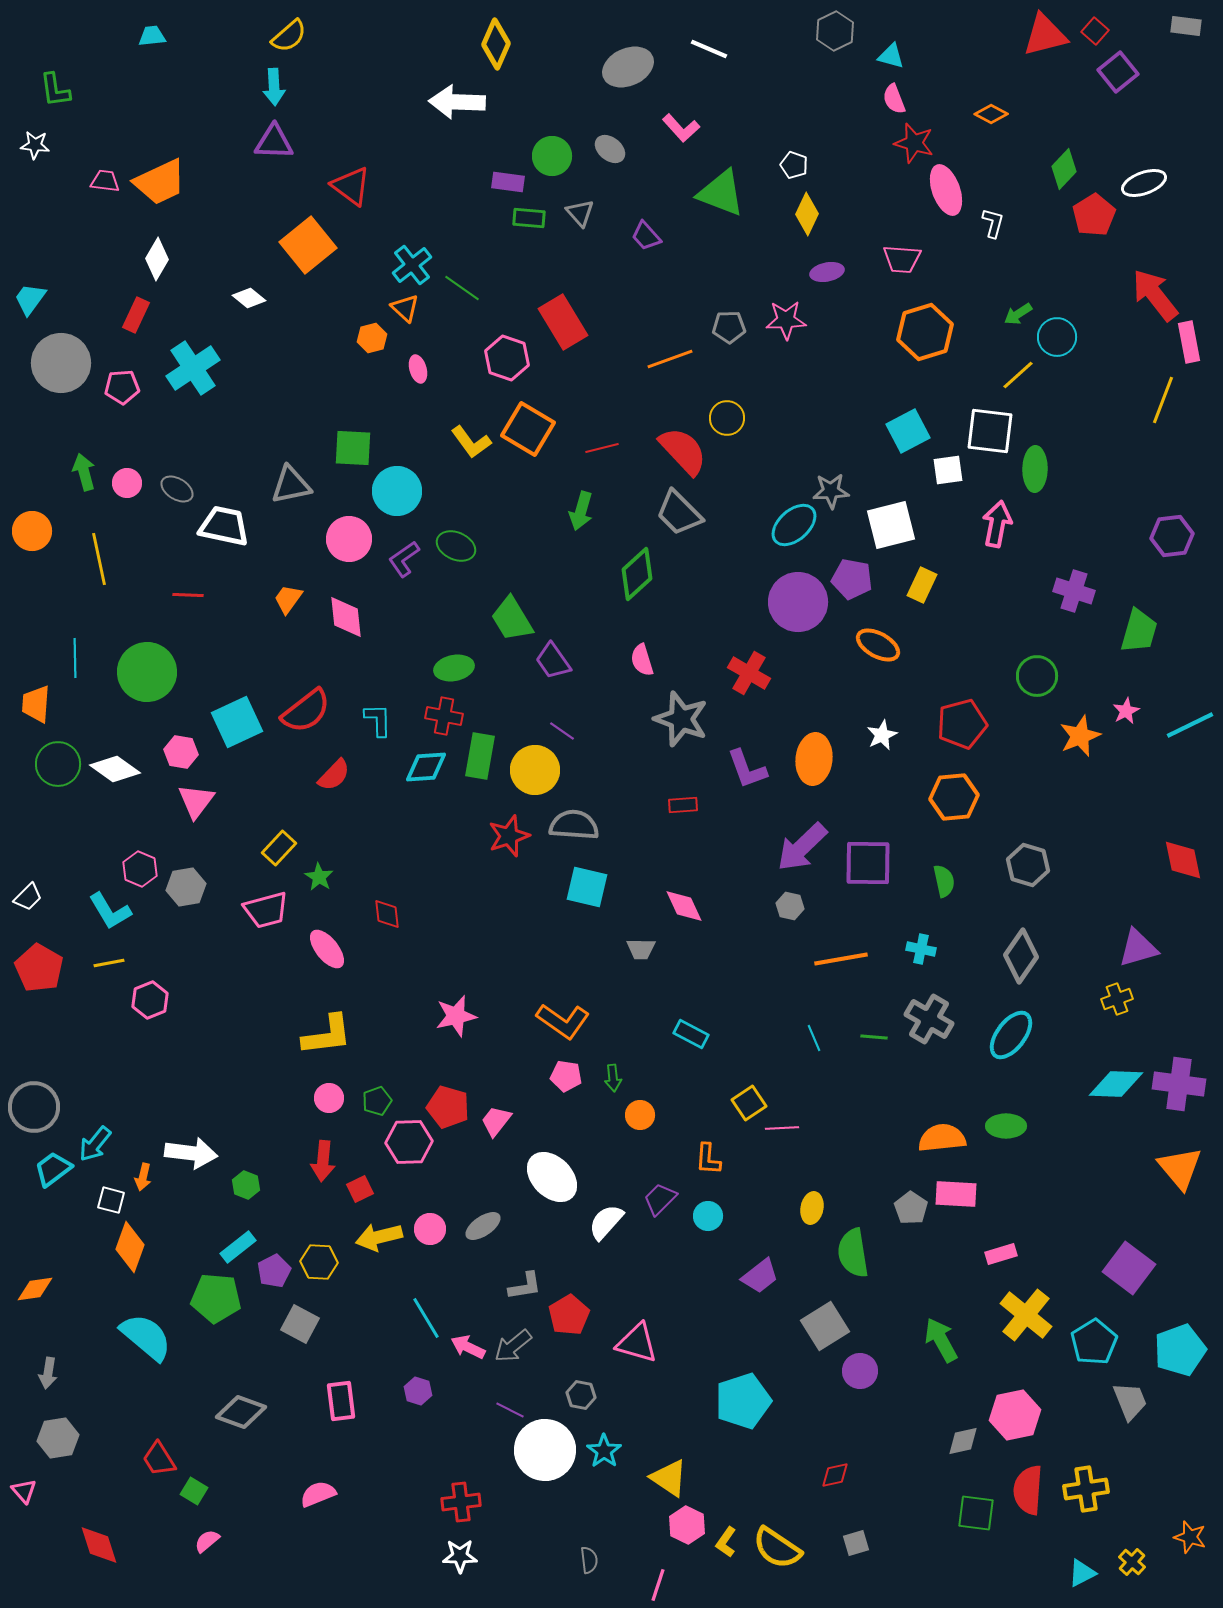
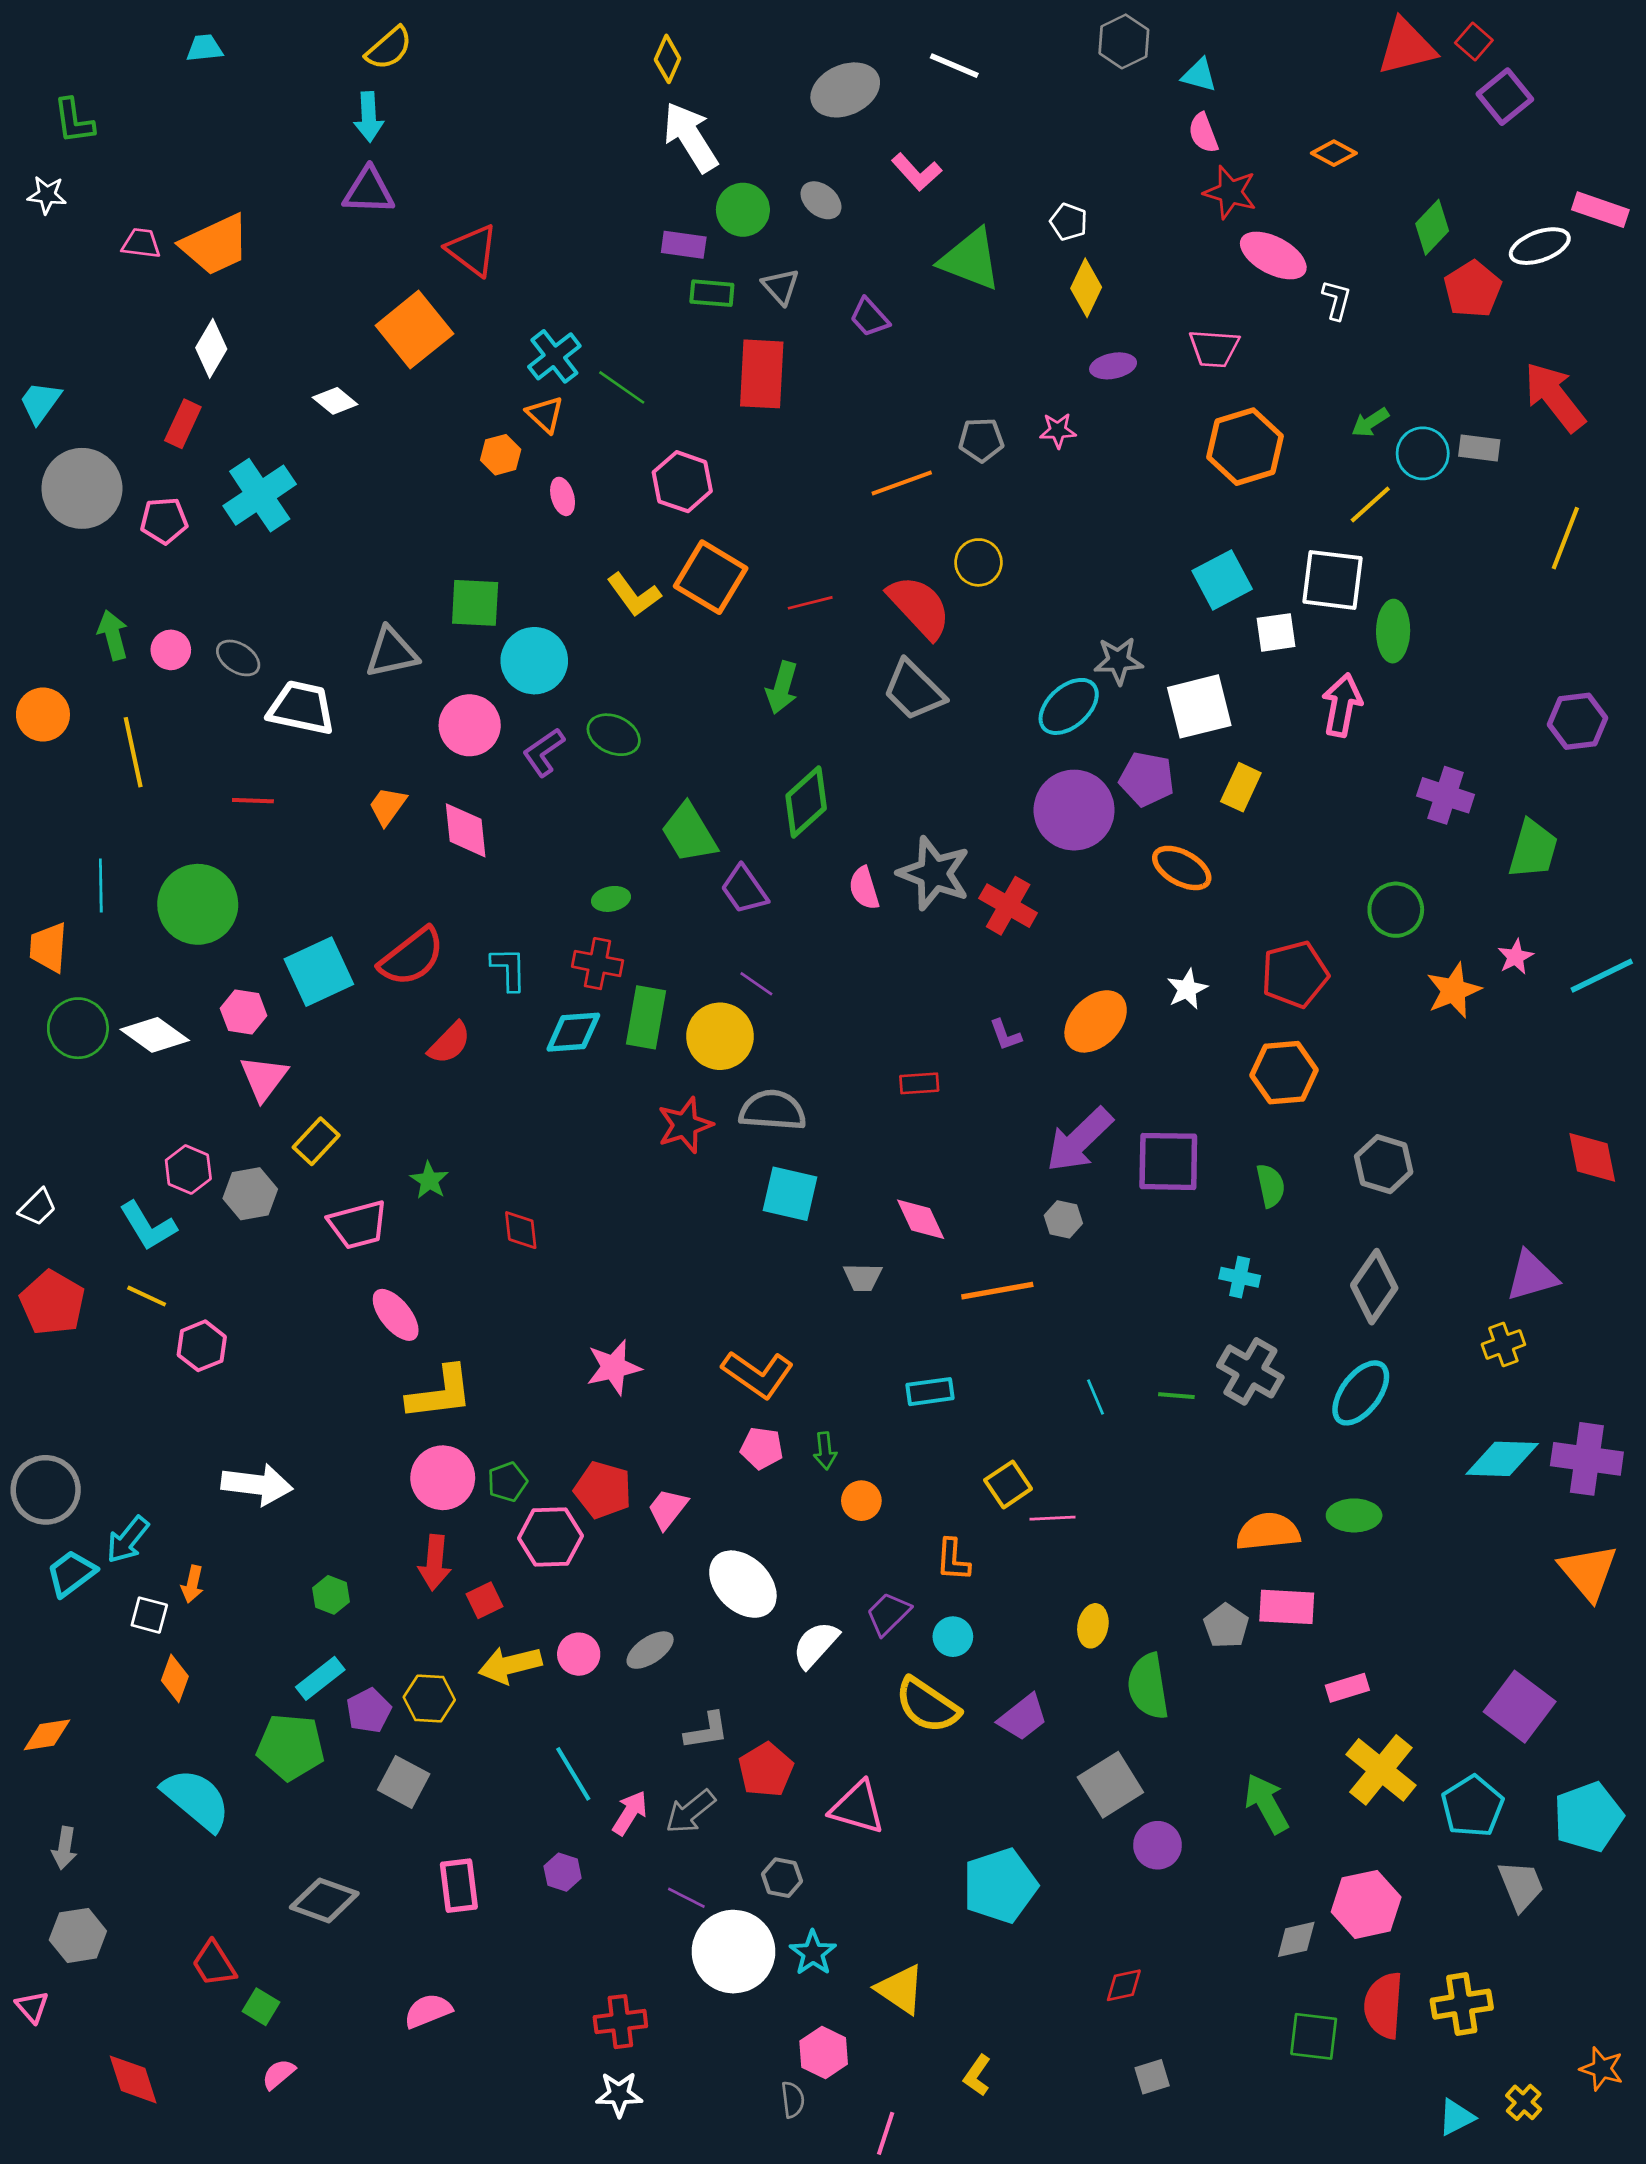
gray rectangle: (1186, 26) -> (1479, 448), moved
yellow diamond: (496, 44) -> (668, 59), size x0.7
white arrow: (457, 102) -> (690, 137), moved, turned 56
pink ellipse: (946, 190) -> (1273, 255), turned -42
pink star: (786, 320) -> (1058, 430), size x0.7
red rectangle: (563, 322) -> (762, 374), moved, turned 34
pink rectangle: (1189, 342) -> (1600, 210), moved, turned -60
green diamond: (637, 574) -> (806, 802), moved
green ellipse: (454, 668) -> (611, 899), size x0.7
gray star: (681, 719) -> (934, 873), moved
orange ellipse: (814, 759) -> (1096, 1021), turned 39
purple L-shape: (747, 769) -> (1005, 1035), size x0.6
yellow rectangle: (279, 848) -> (316, 1141), moved
pink ellipse: (327, 949) -> (396, 1315), moved
orange line: (841, 959) -> (997, 1291), moved
yellow line: (109, 963) -> (147, 1296), turned 36
cyan rectangle: (691, 1034) -> (930, 1392), turned -36
pink circle: (329, 1098) -> (443, 1478), size x1.6
white arrow: (191, 1153) -> (257, 1484), moved
orange diamond: (130, 1247) -> (175, 1678), size x0.7
pink arrow: (468, 1347) -> (630, 1813), turned 96
pink hexagon: (687, 1525) -> (824, 2053), moved
yellow semicircle: (777, 1548) -> (927, 1705), moved

